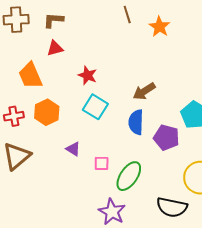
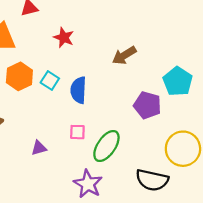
cyan square: (95, 107) -> (50, 80), moved, size x0.7
blue semicircle: (136, 122) -> (79, 90), moved
purple triangle: (73, 149) -> (39, 148), moved, turned -49

